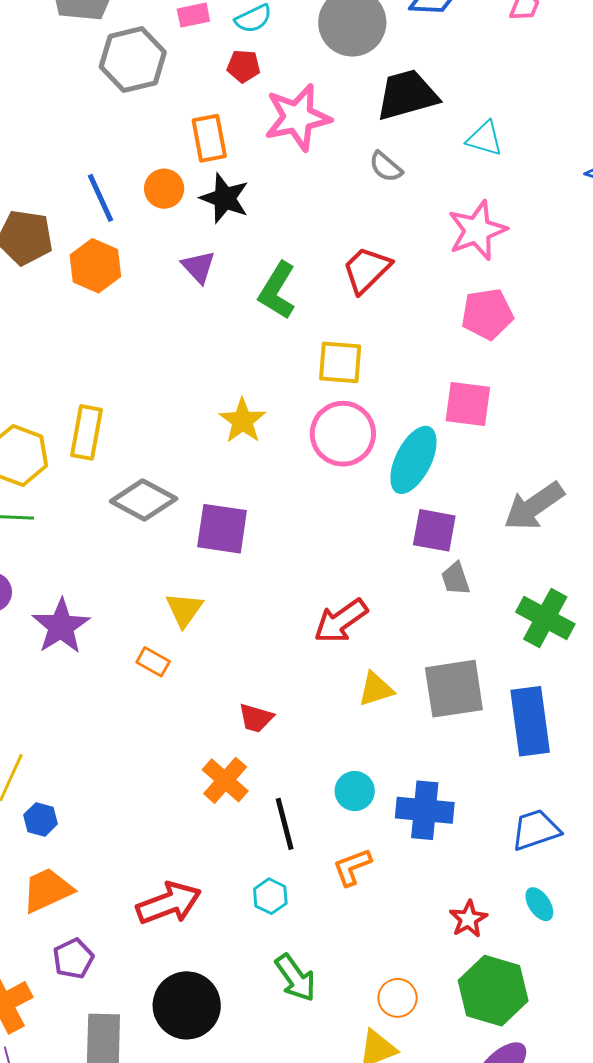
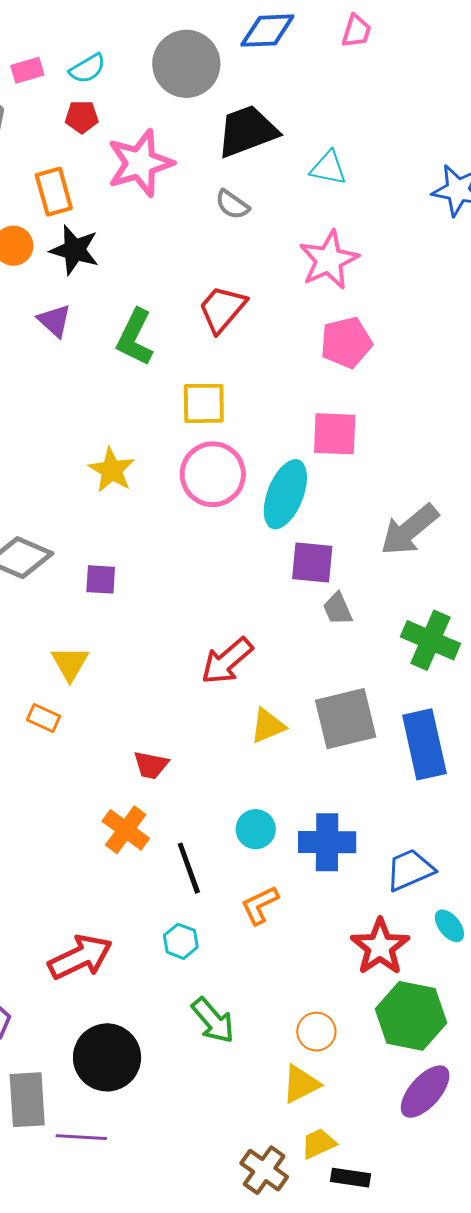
purple square: (222, 529) -> (101, 579), size x0.6
blue trapezoid: (536, 830) -> (410, 870), moved
red star: (468, 919) -> (380, 947), size x1.5

